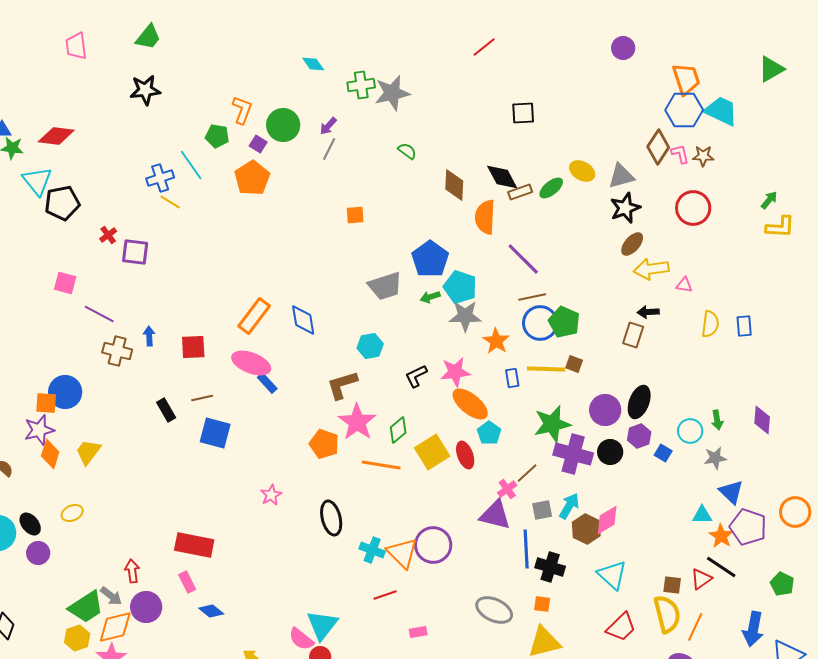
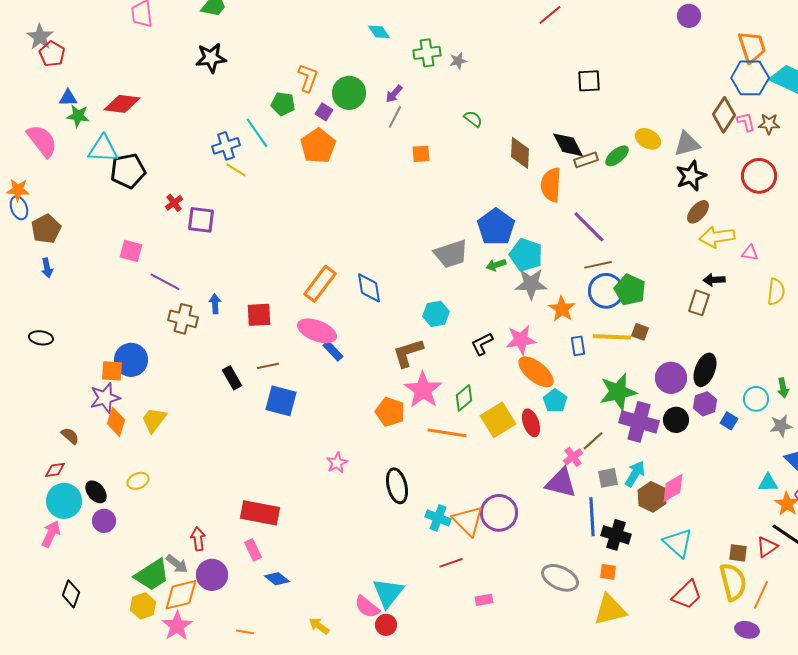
gray star: (392, 93) -> (458, 61), size x0.5
cyan triangle: (37, 181) -> (103, 149), turned -48
orange square: (355, 215) -> (421, 154), moved

